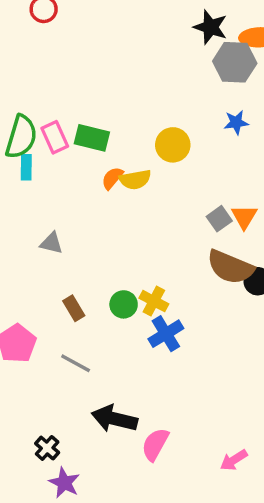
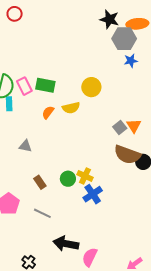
blue star: (236, 122) -> (131, 61), moved
orange semicircle: (112, 178) -> (48, 112), moved

